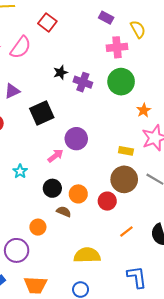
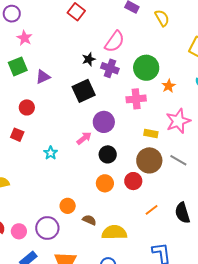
pink semicircle: (21, 47) -> (115, 42), moved
pink cross: (117, 47) -> (136, 99), moved
orange star: (144, 110) -> (169, 86), moved
black square: (42, 113) -> (84, 91), moved
black circle: (52, 188) -> (108, 154), moved
orange circle: (78, 194) -> (105, 183), moved
brown semicircle: (64, 212) -> (89, 220), moved

